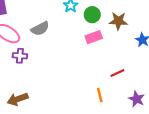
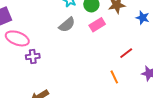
gray semicircle: (40, 29) -> (67, 25), moved

